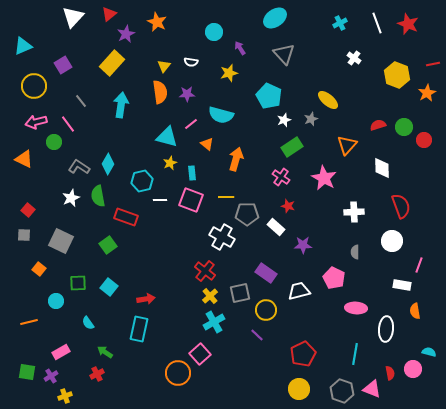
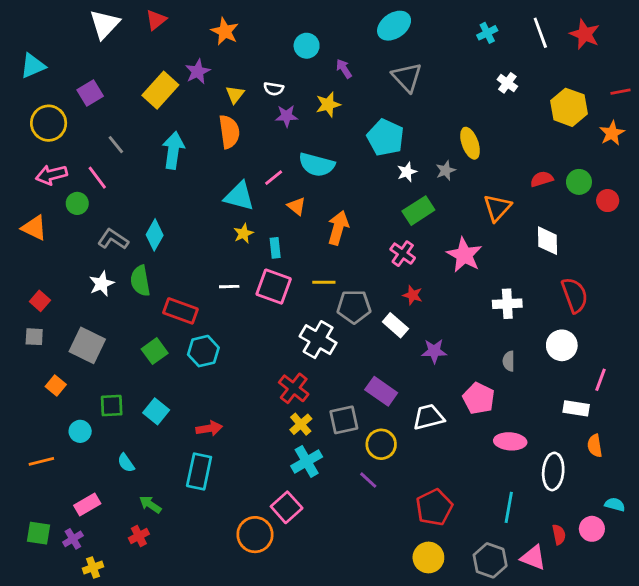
purple star: (126, 34) -> (198, 72), moved
purple star: (187, 94) -> (287, 116), moved
yellow ellipse: (328, 100) -> (470, 143), turned 30
cyan hexagon: (142, 181) -> (203, 351), moved

